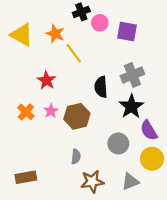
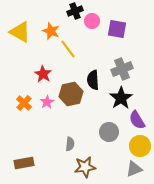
brown hexagon: (77, 116) -> (71, 94), moved
gray triangle: (130, 182) -> (134, 169), moved

